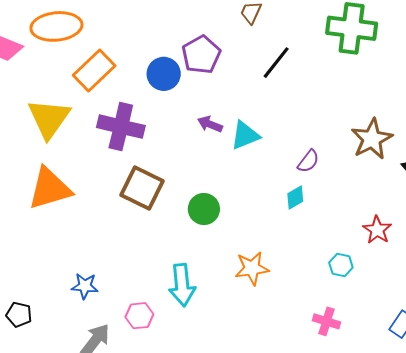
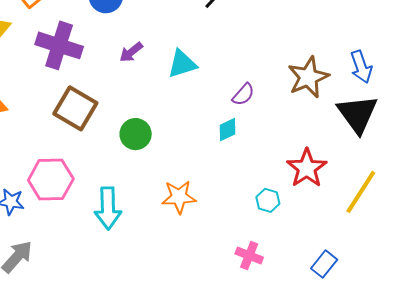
purple arrow: (210, 124) -> (131, 52), moved, turned -65
red star: (377, 230) -> (307, 168), size x1.4
pink hexagon: (139, 316) -> (51, 180), moved, size x1.6

